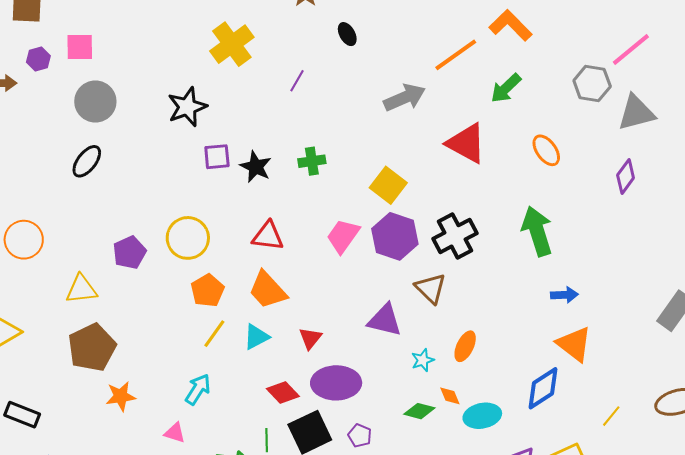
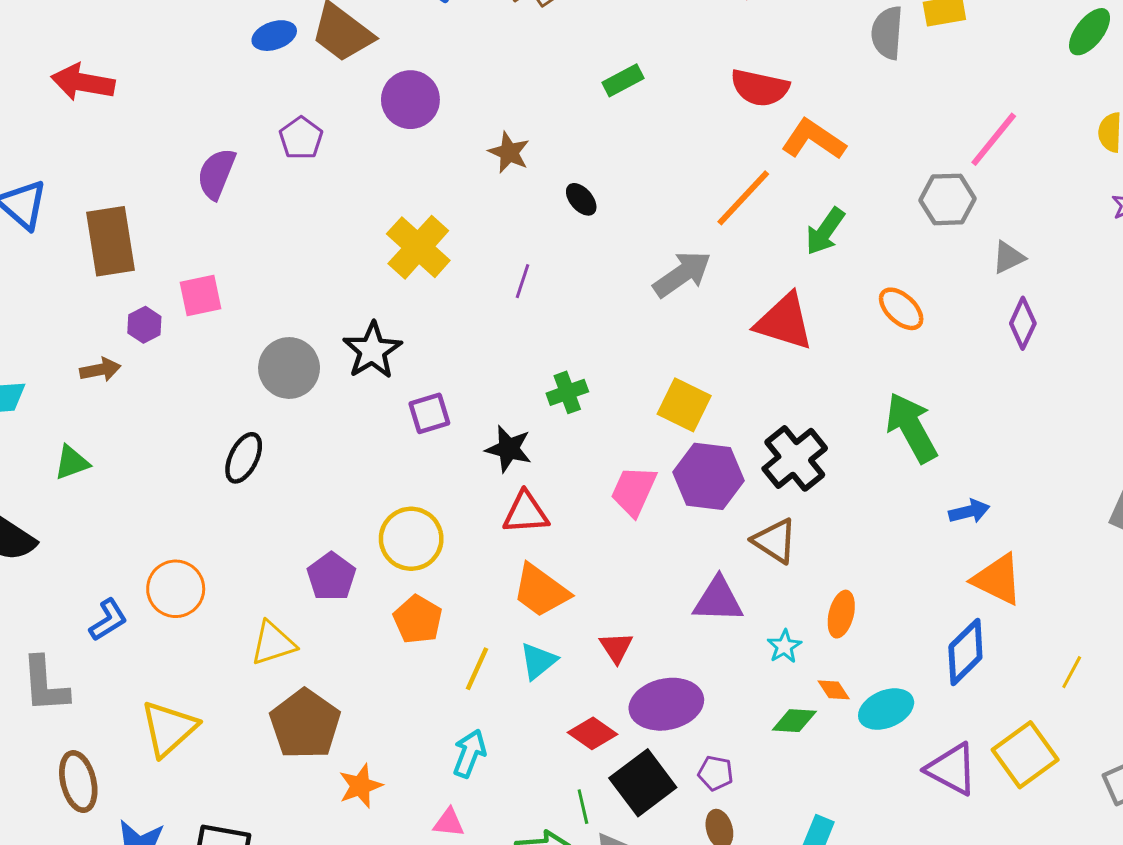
gray circle: (95, 101) -> (289, 368), moved
gray triangle: (636, 113) -> (1008, 257), moved, size x0.6
black star: (256, 167) -> (509, 449), moved
orange pentagon: (207, 290) -> (418, 620), moved

